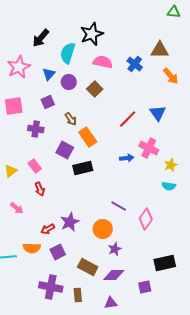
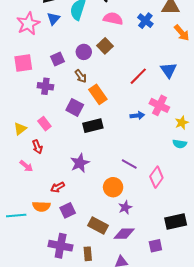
blue triangle: (49, 74) -> (53, 19), moved
purple circle: (69, 82) -> (84, 52), moved
red arrow: (40, 189) -> (37, 147), moved
purple star: (70, 222) -> (80, 163), moved

